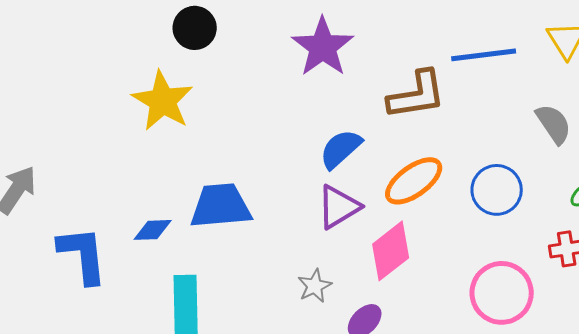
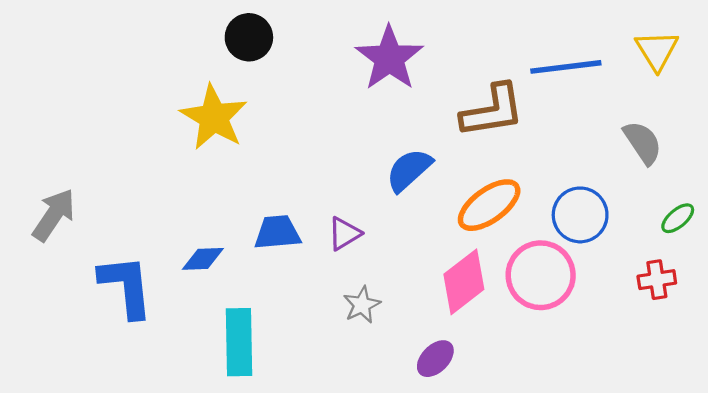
blue trapezoid: (221, 206) -> (277, 232), size x0.7
purple triangle: (339, 207) -> (344, 234), moved, size x0.7
gray star: (315, 286) -> (362, 305), moved
pink circle: (502, 293) -> (541, 275), moved

